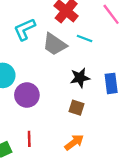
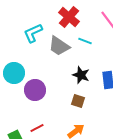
black star: (80, 78) -> (81, 75), turned 30
red line: (29, 139) -> (37, 128), turned 64

